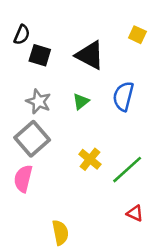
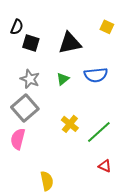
black triangle: (90, 55) -> (70, 43), turned -40
blue semicircle: (123, 96) -> (96, 75), turned -110

